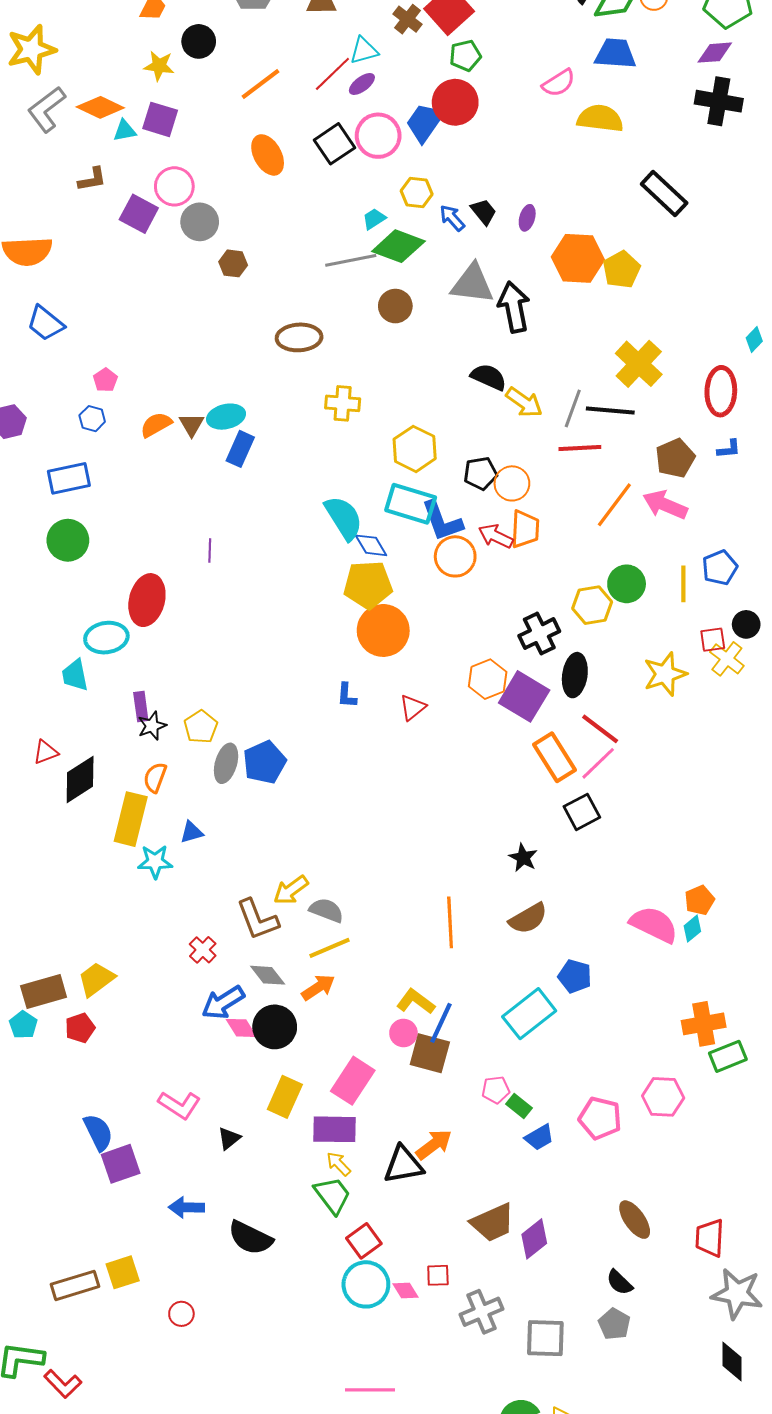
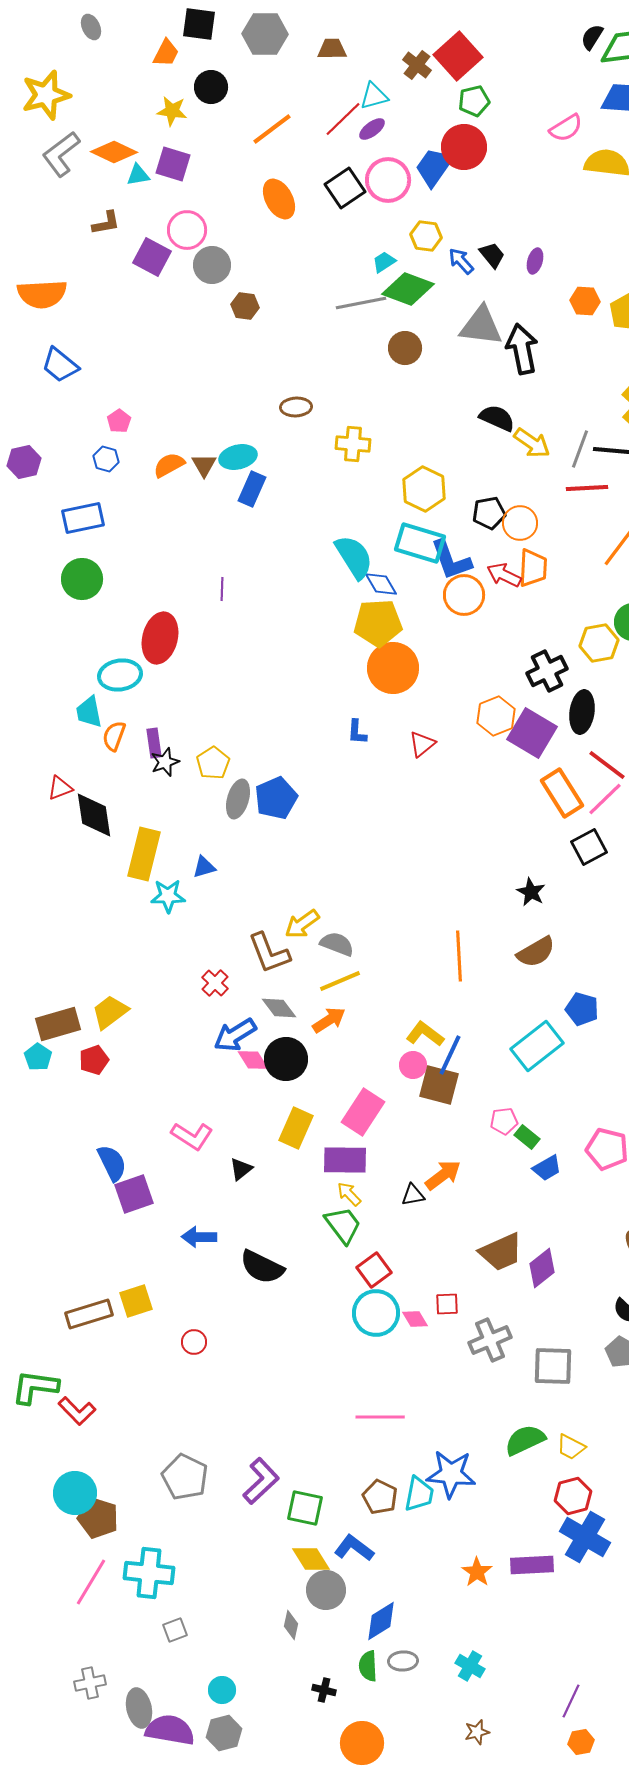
orange hexagon: (578, 258) -> (585, 301), size x0.6
brown ellipse: (299, 337) -> (296, 407), moved, size x0.7
orange semicircle: (155, 777) -> (114, 736), moved
black diamond: (80, 780) -> (94, 815), turned -66
black triangle: (403, 1165) -> (413, 1195), size x0.6

